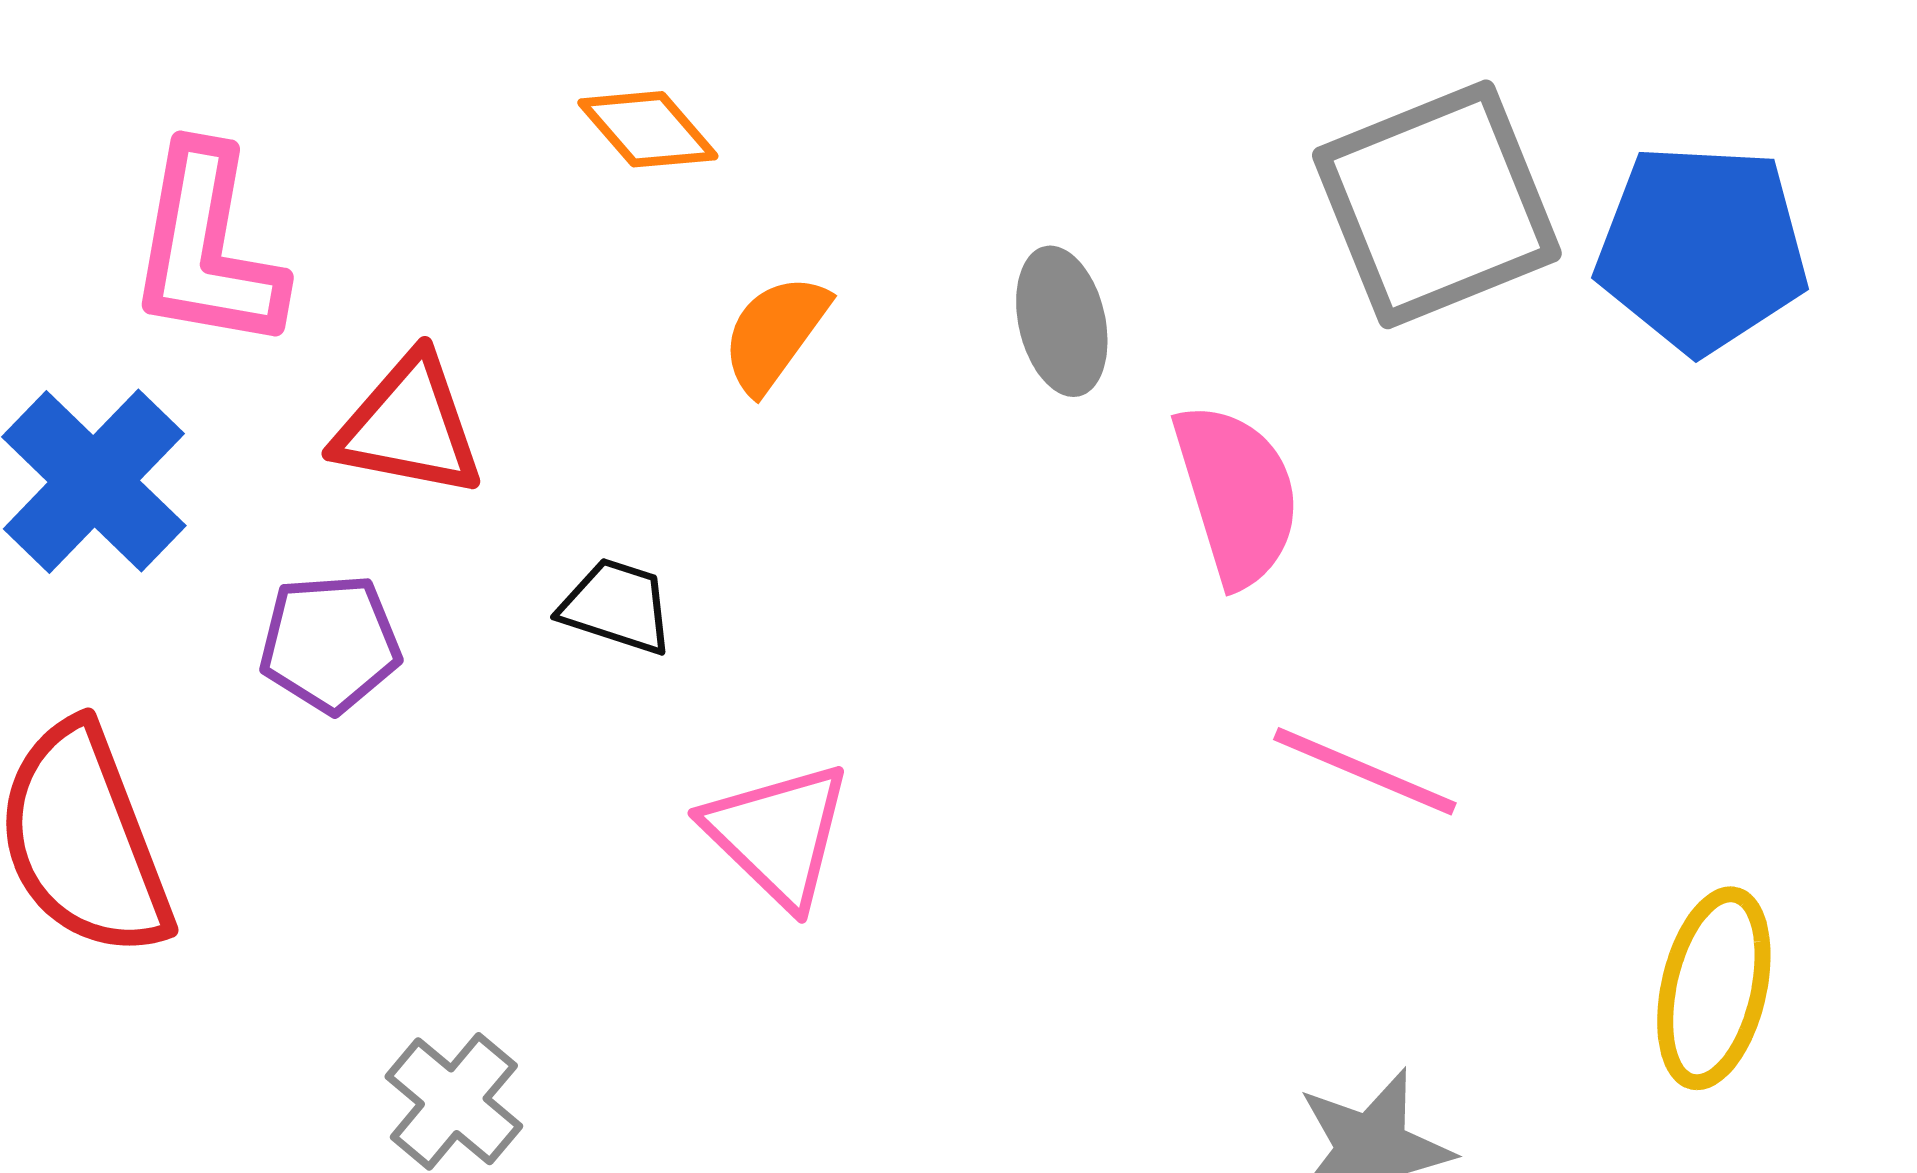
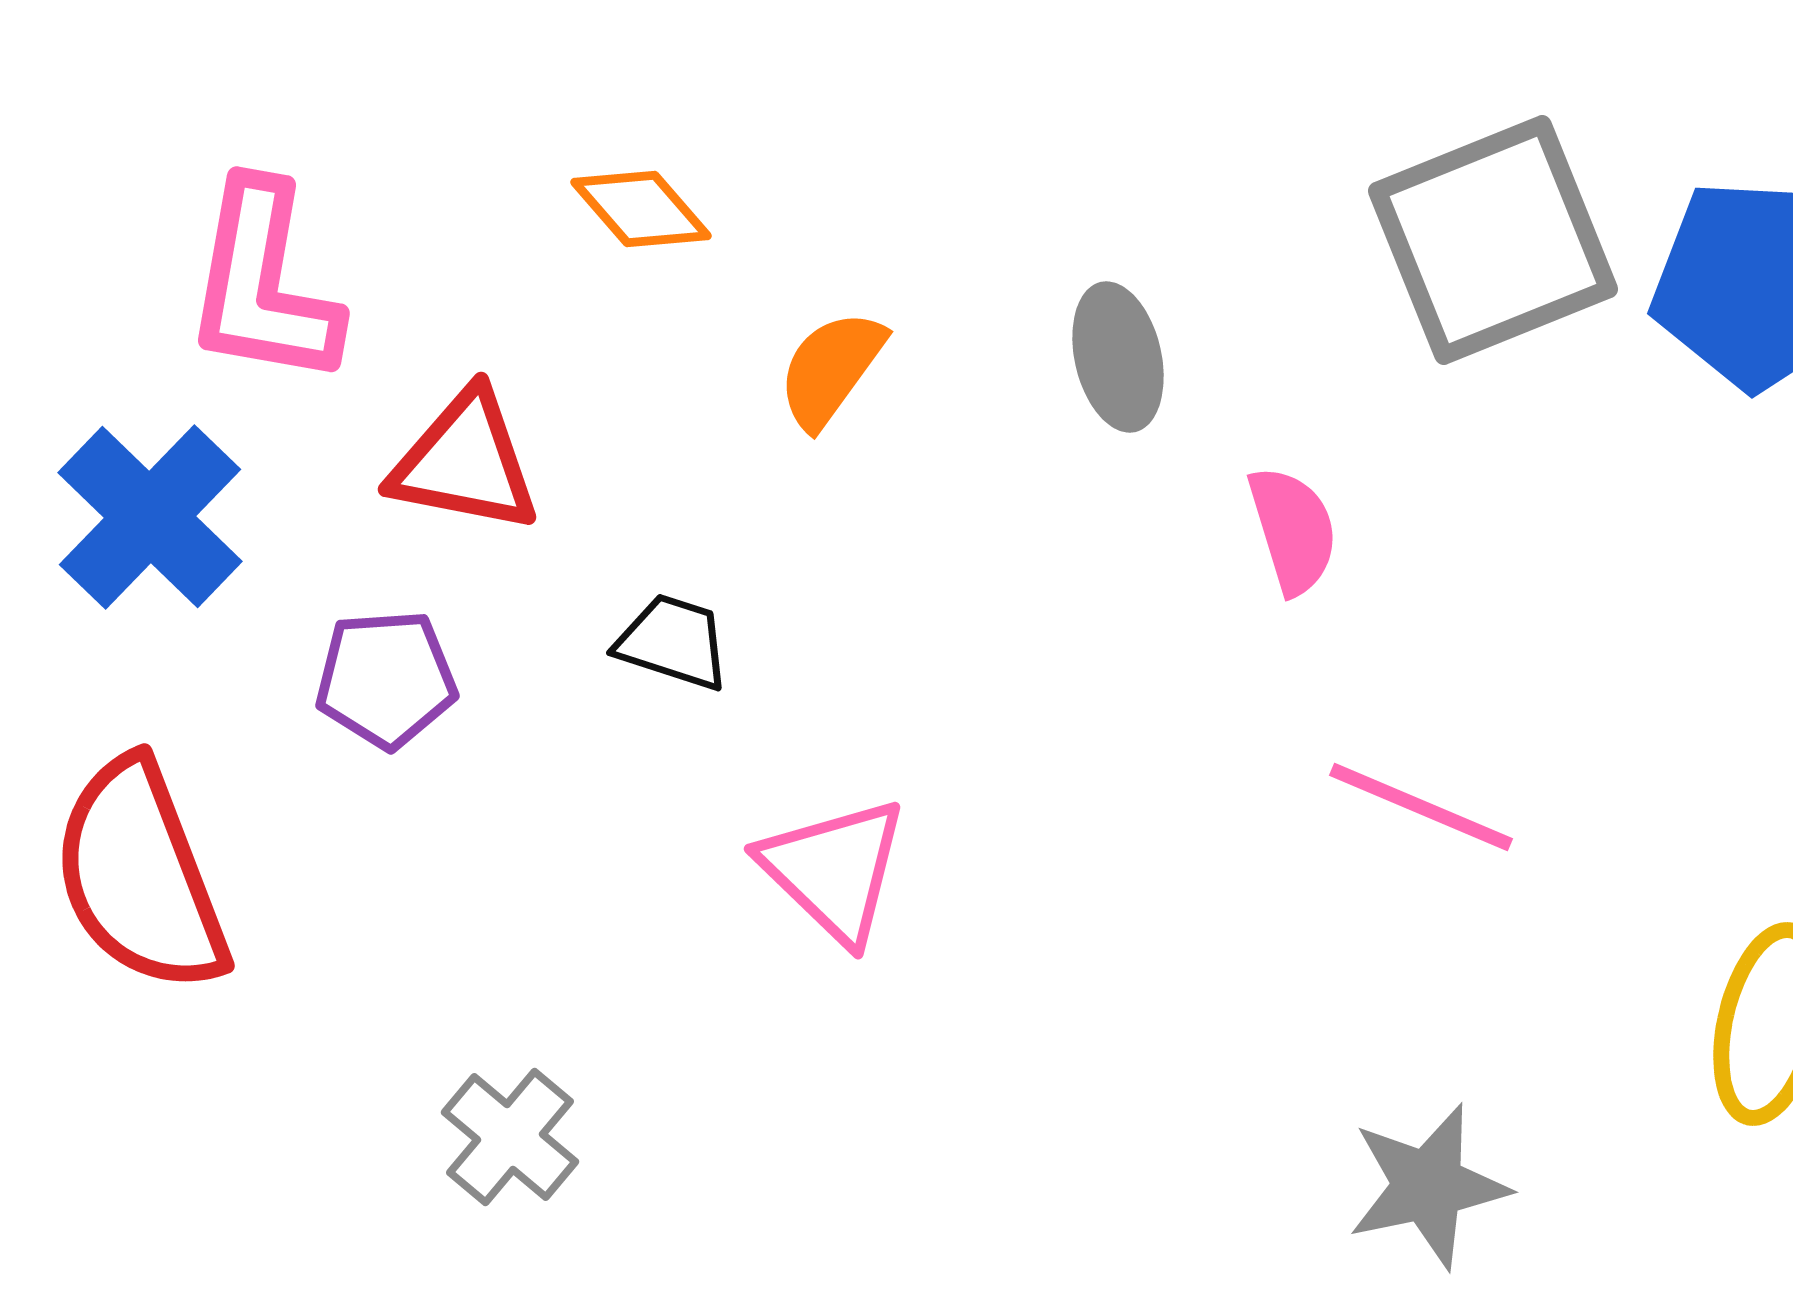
orange diamond: (648, 129) -> (641, 209), moved
pink semicircle: (1237, 494) -> (1293, 530), size x0.7

